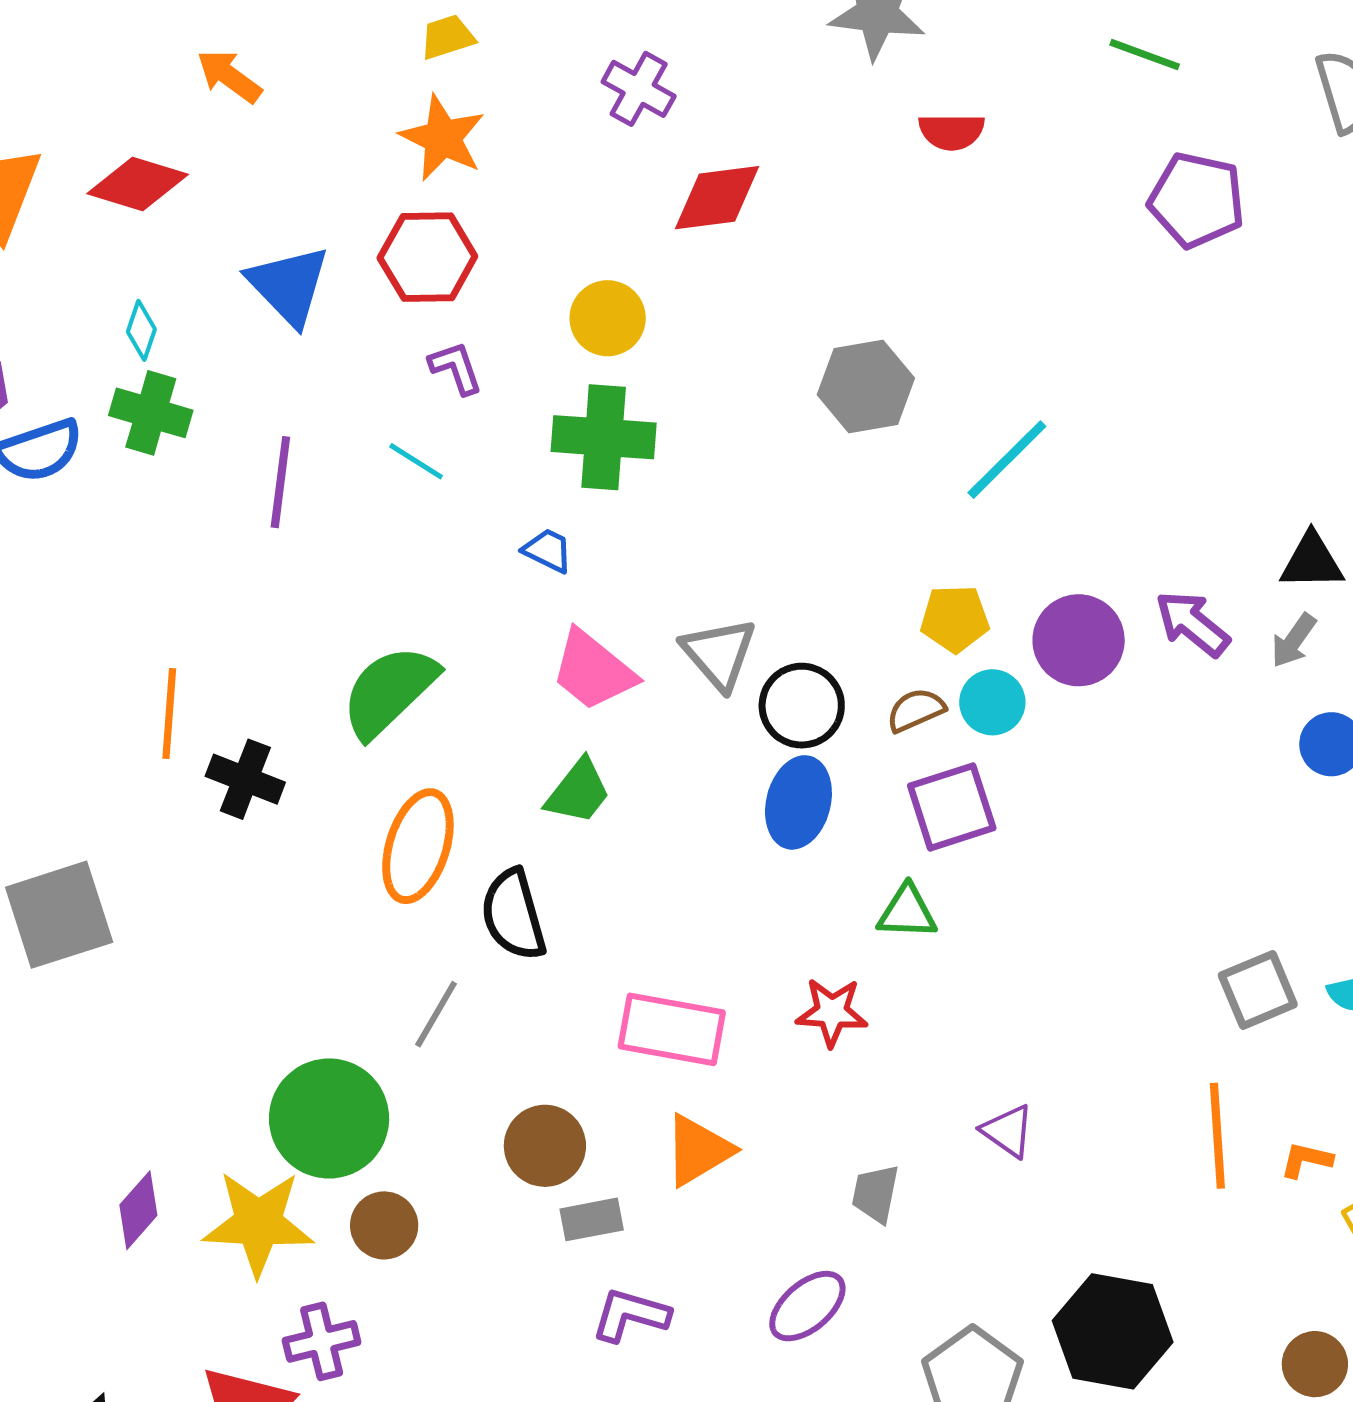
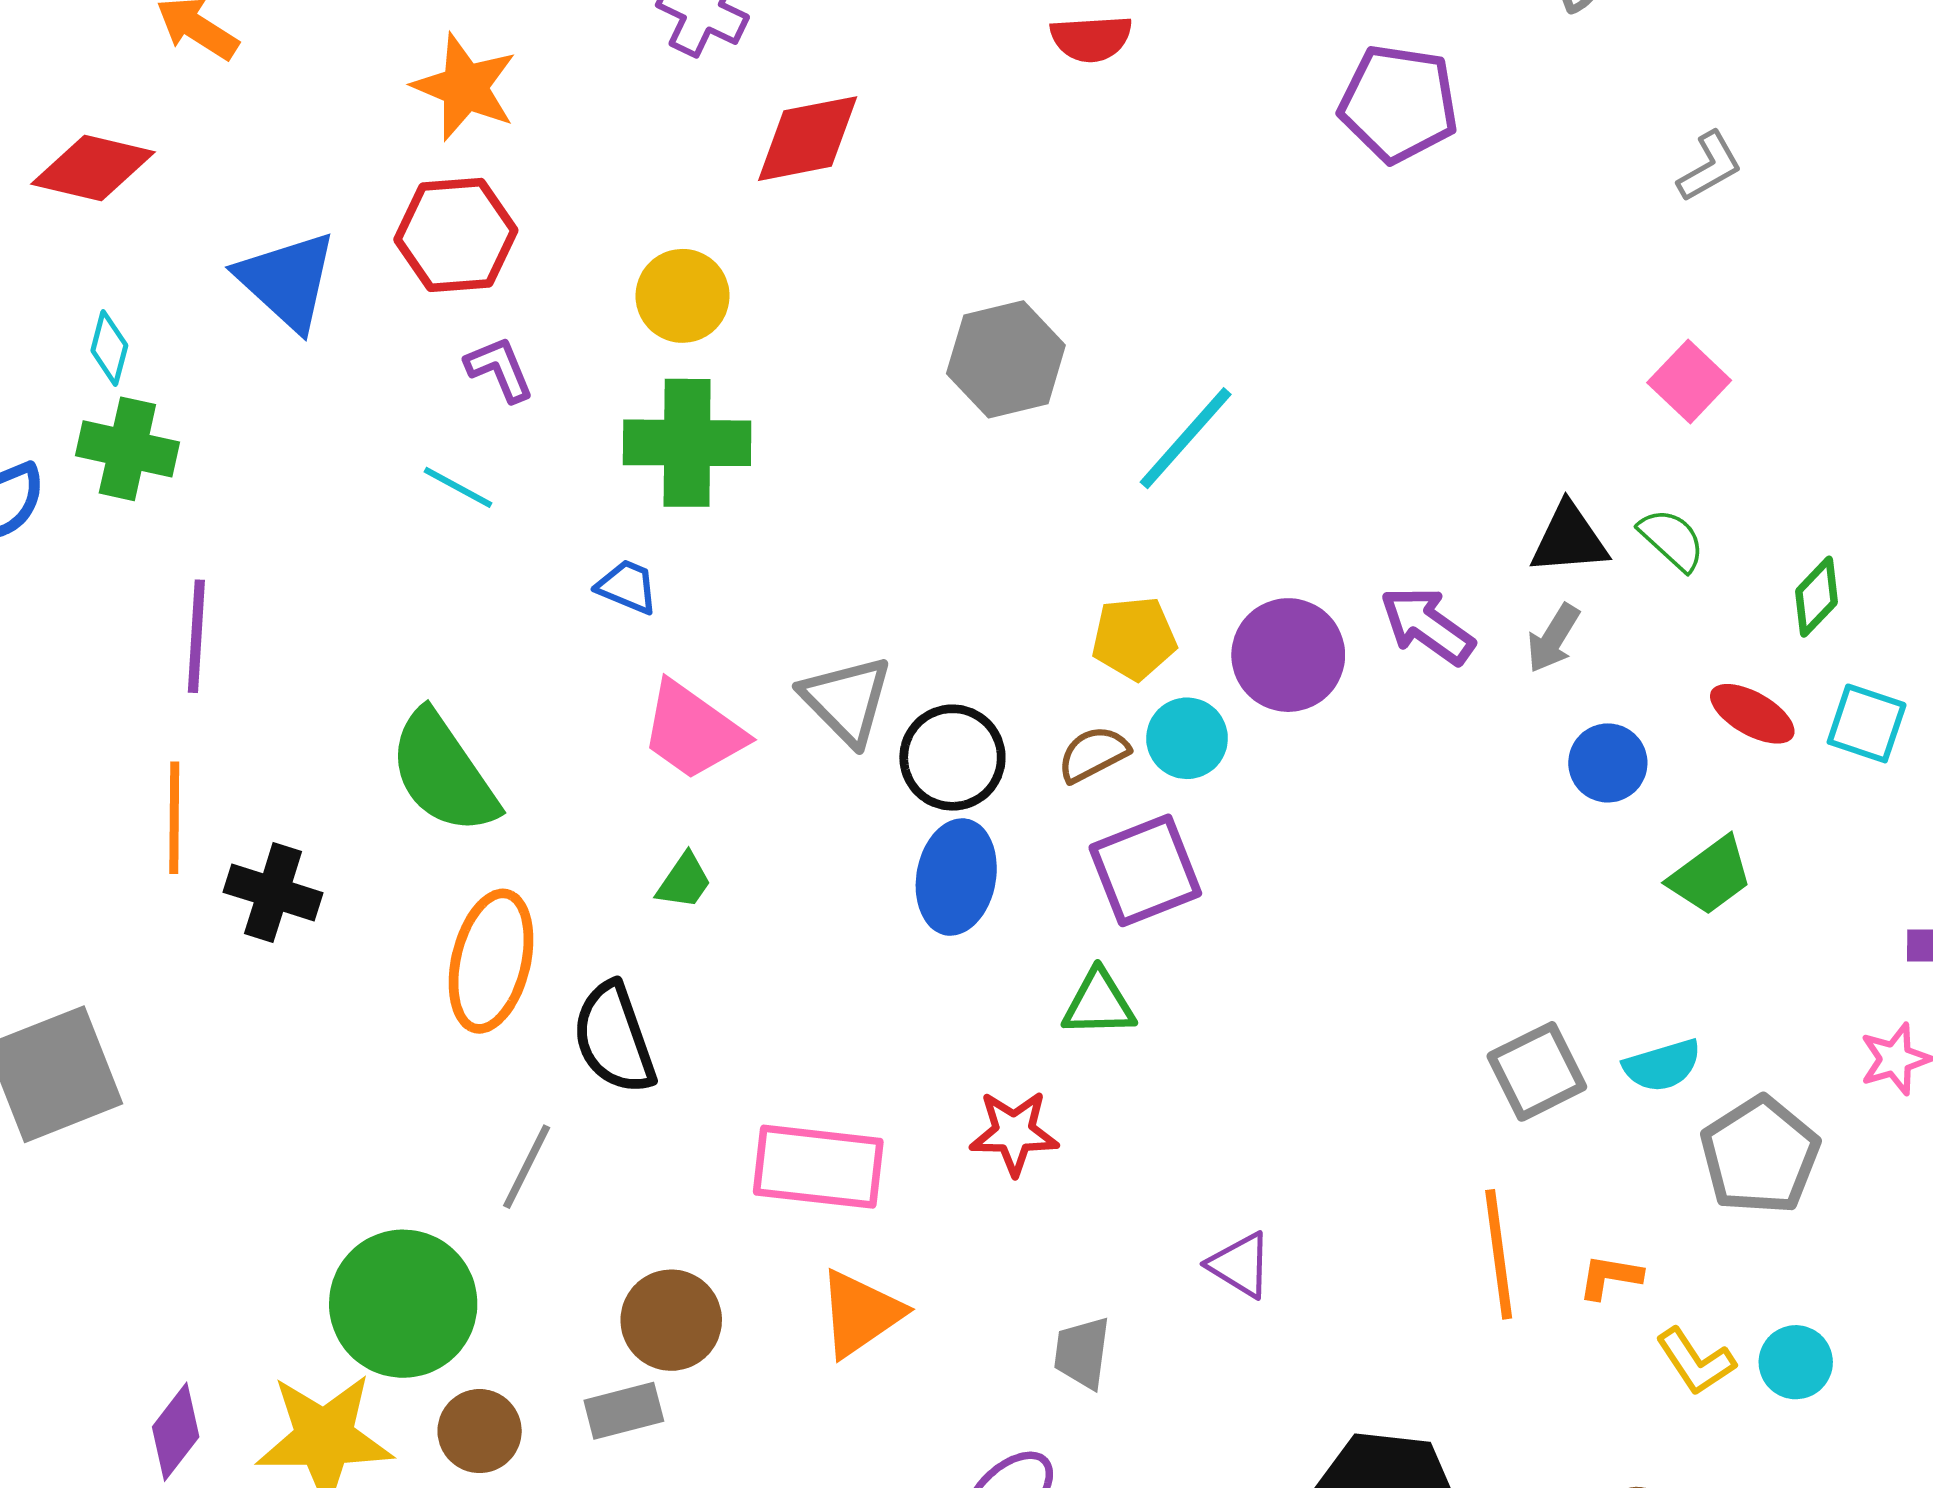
purple line: (280, 482) -> (196, 636), moved
green semicircle: (389, 691) -> (443, 773), turned -77
green trapezoid: (578, 792) -> (684, 881), size x0.7
gray rectangle: (592, 1219) -> (624, 1411), moved

